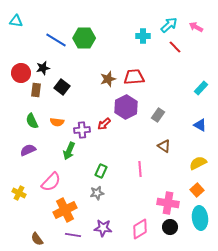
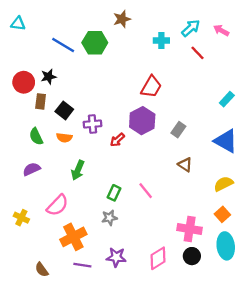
red trapezoid: (134, 77) -> (151, 87), turned 125
brown star: (108, 79) -> (122, 19), moved
black square: (62, 87) -> (64, 110), moved
blue triangle: (200, 125) -> (226, 141), size x1.6
purple cross: (82, 130) -> (93, 124), moved
pink line: (140, 169) -> (146, 191), moved, turned -35

